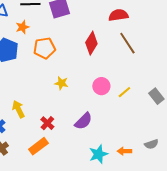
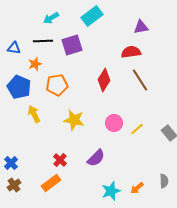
yellow star: (61, 83) -> (74, 120), size x1.5
yellow arrow: (18, 109) -> (34, 114), moved
gray semicircle: (151, 144) -> (164, 181), turned -72
orange arrow: (124, 151) -> (137, 188), turned -40

